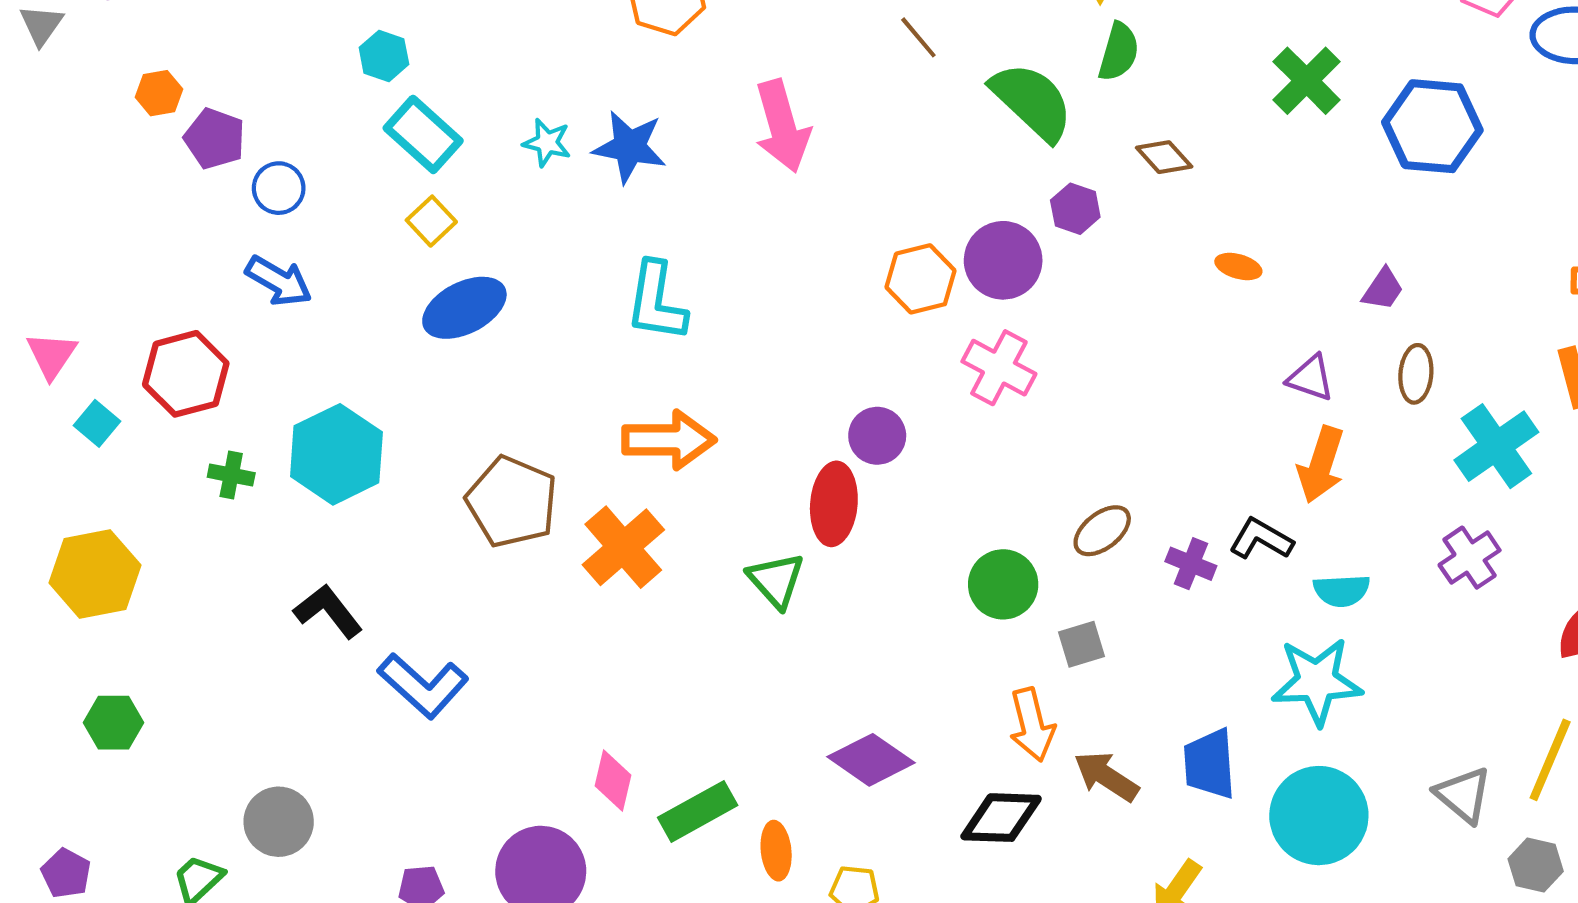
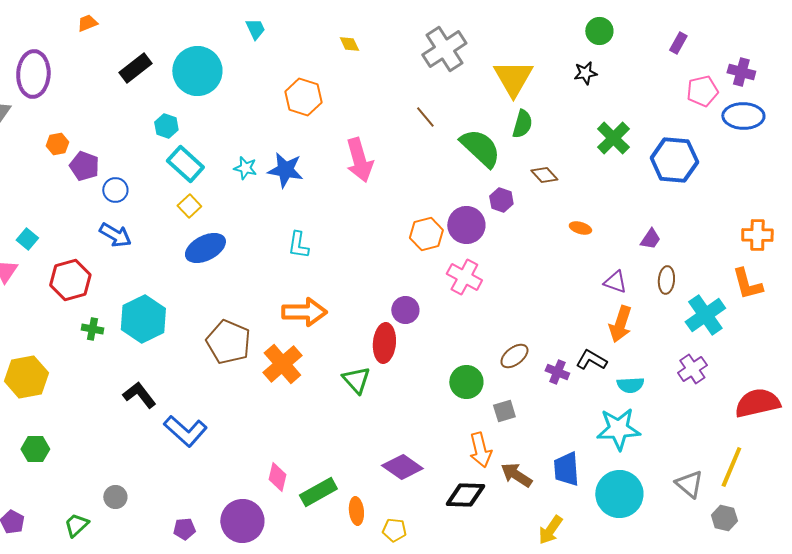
cyan L-shape: (656, 302) -> (298, 245), size x0.7
cyan square: (97, 423) -> (27, 239), moved
gray circle: (279, 822) -> (115, 497), size x0.7

